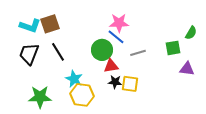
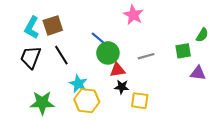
pink star: (119, 23) -> (133, 15), moved, turned 30
cyan L-shape: (30, 26) -> (32, 28), turned 100
blue line: (116, 37) -> (99, 39), moved
yellow square: (130, 84) -> (140, 101), moved

